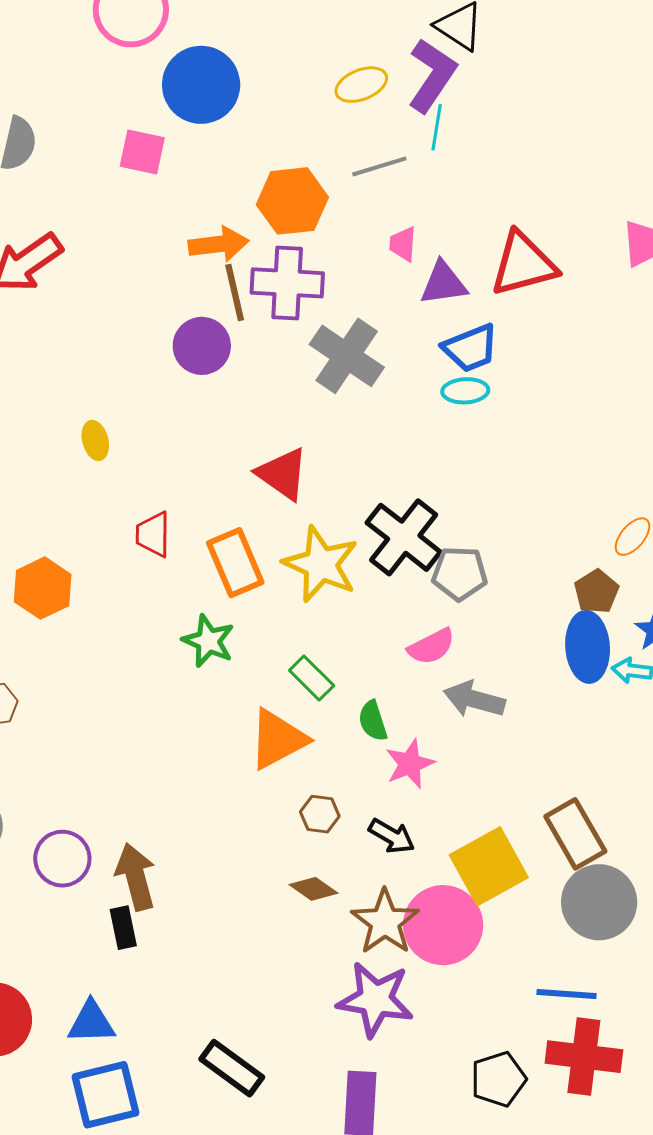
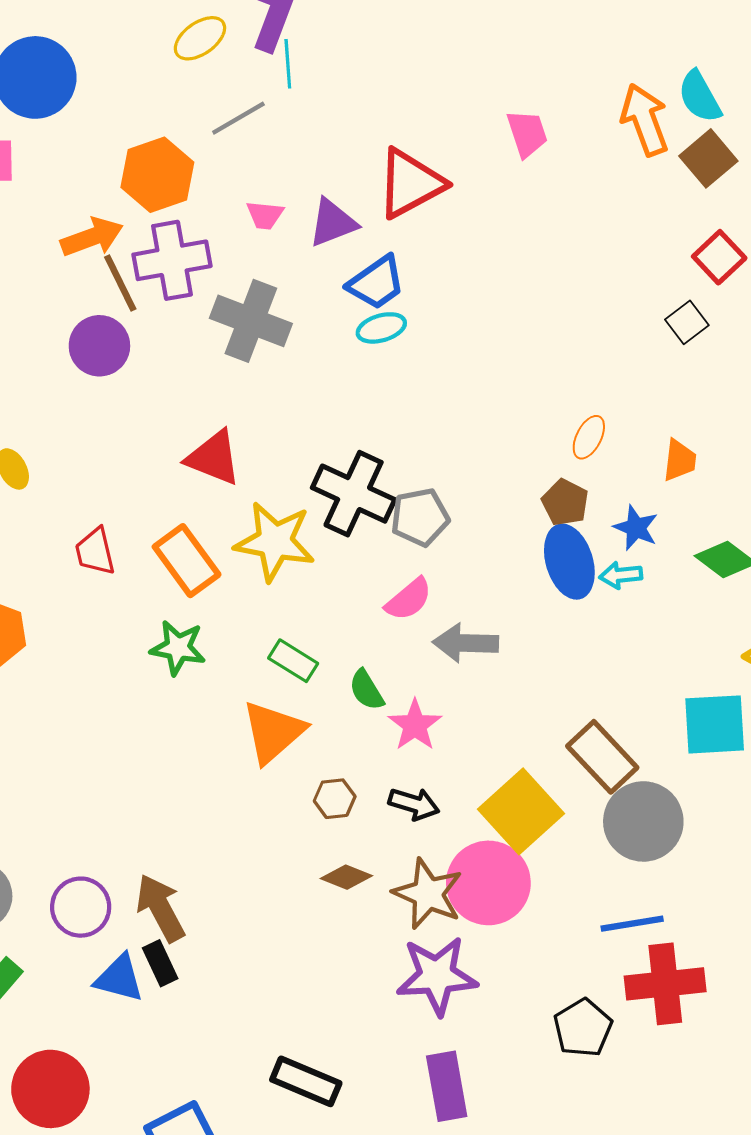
pink trapezoid: (403, 244) -> (265, 215), moved, turned -75
blue triangle: (91, 1022) -> (119, 978), moved, turned 30

